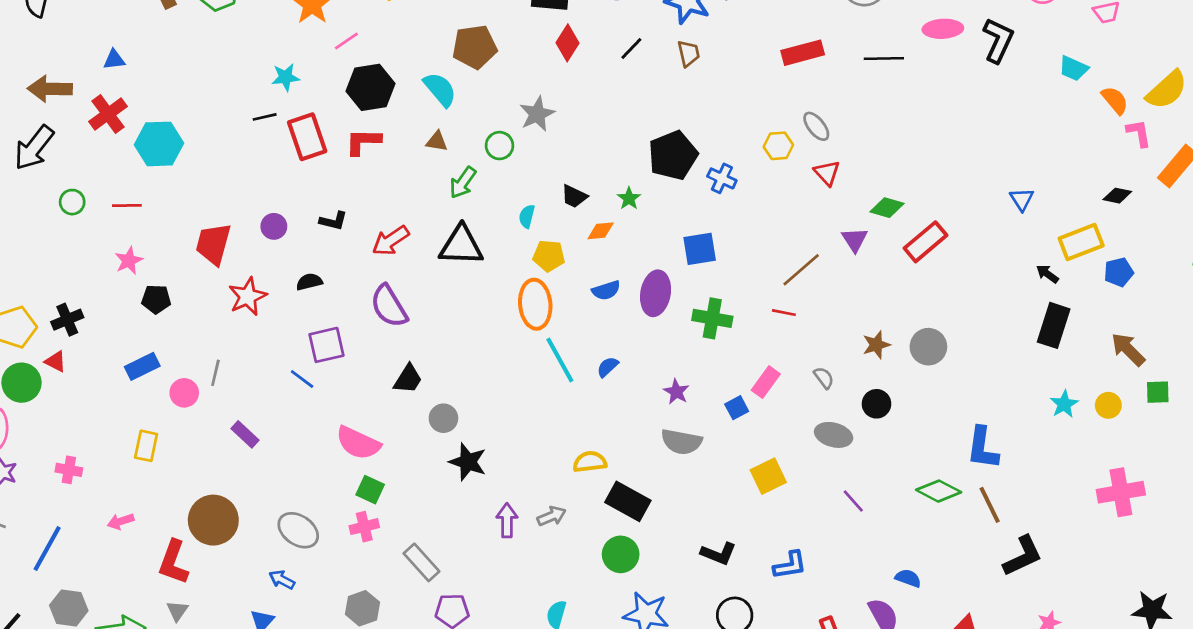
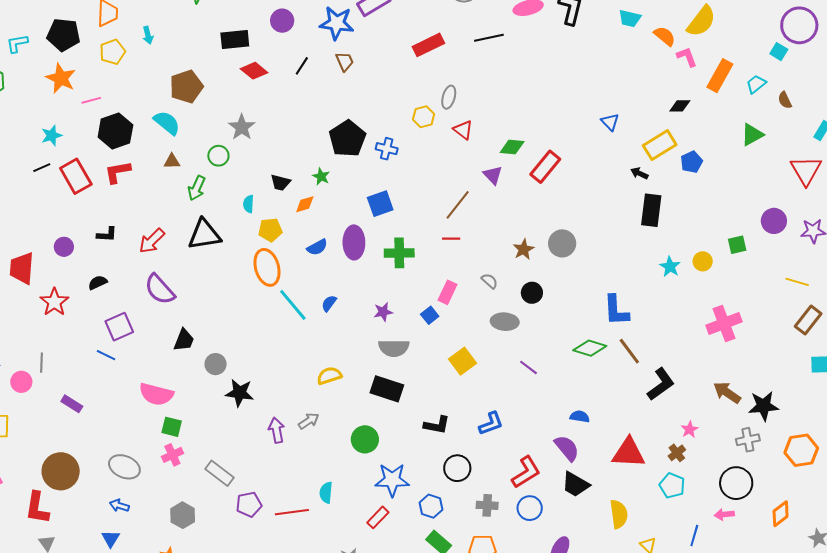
pink line: (346, 41) -> (91, 100), turned 30
red diamond: (567, 43) -> (254, 71), turned -72
gray ellipse: (816, 126) -> (449, 97), turned 65
brown arrow: (1128, 349) -> (727, 393), moved
purple star: (676, 392) -> (383, 312), turned -30
black rectangle: (628, 501) -> (387, 389), moved

